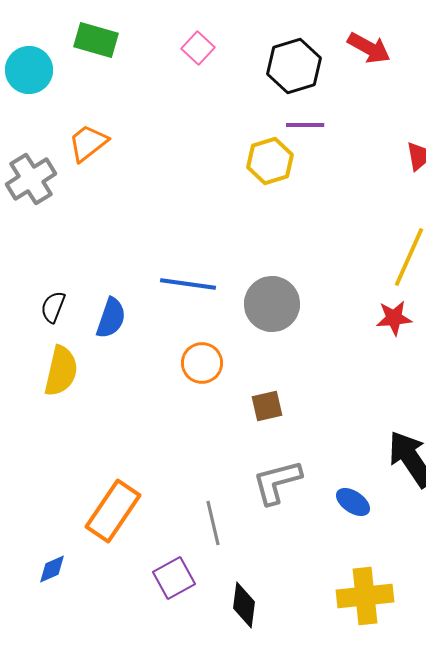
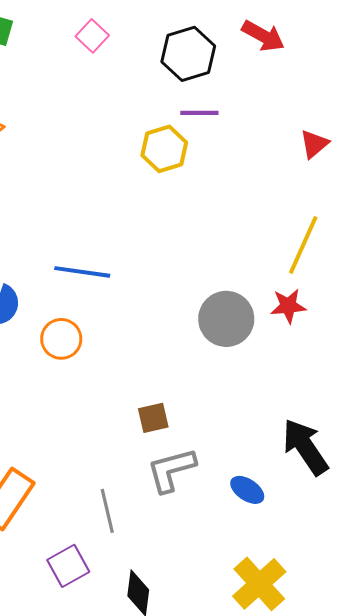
gray circle: (272, 304) -> (226, 319), moved
orange circle: (202, 363) -> (61, 339), moved
brown square: (267, 406) -> (153, 418), moved
yellow cross: (365, 596) -> (259, 584), turned -36

